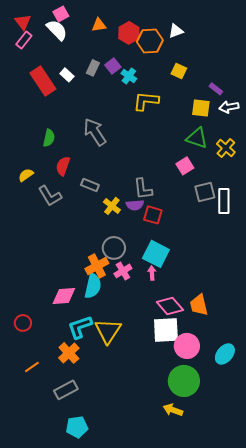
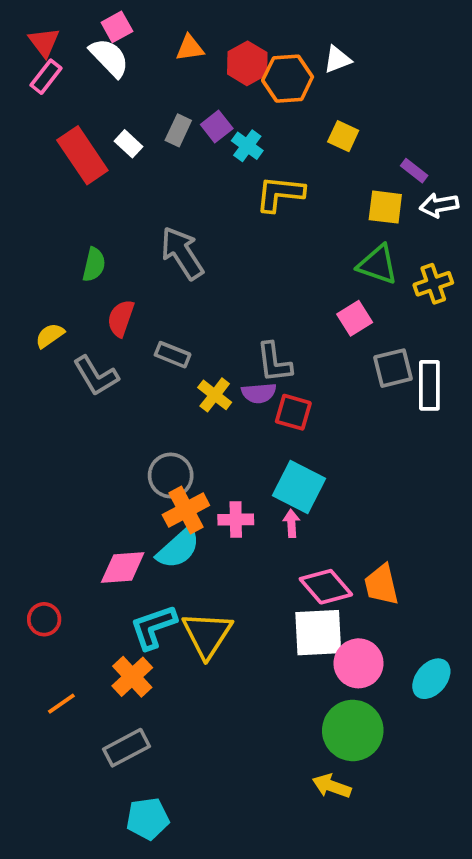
yellow cross: (226, 148) -> (433, 284), turned 30
gray circle: (114, 248) -> (171, 475), moved
pink cross: (123, 271) -> (236, 520), turned 30
cyan semicircle: (93, 286) -> (178, 548), turned 35

